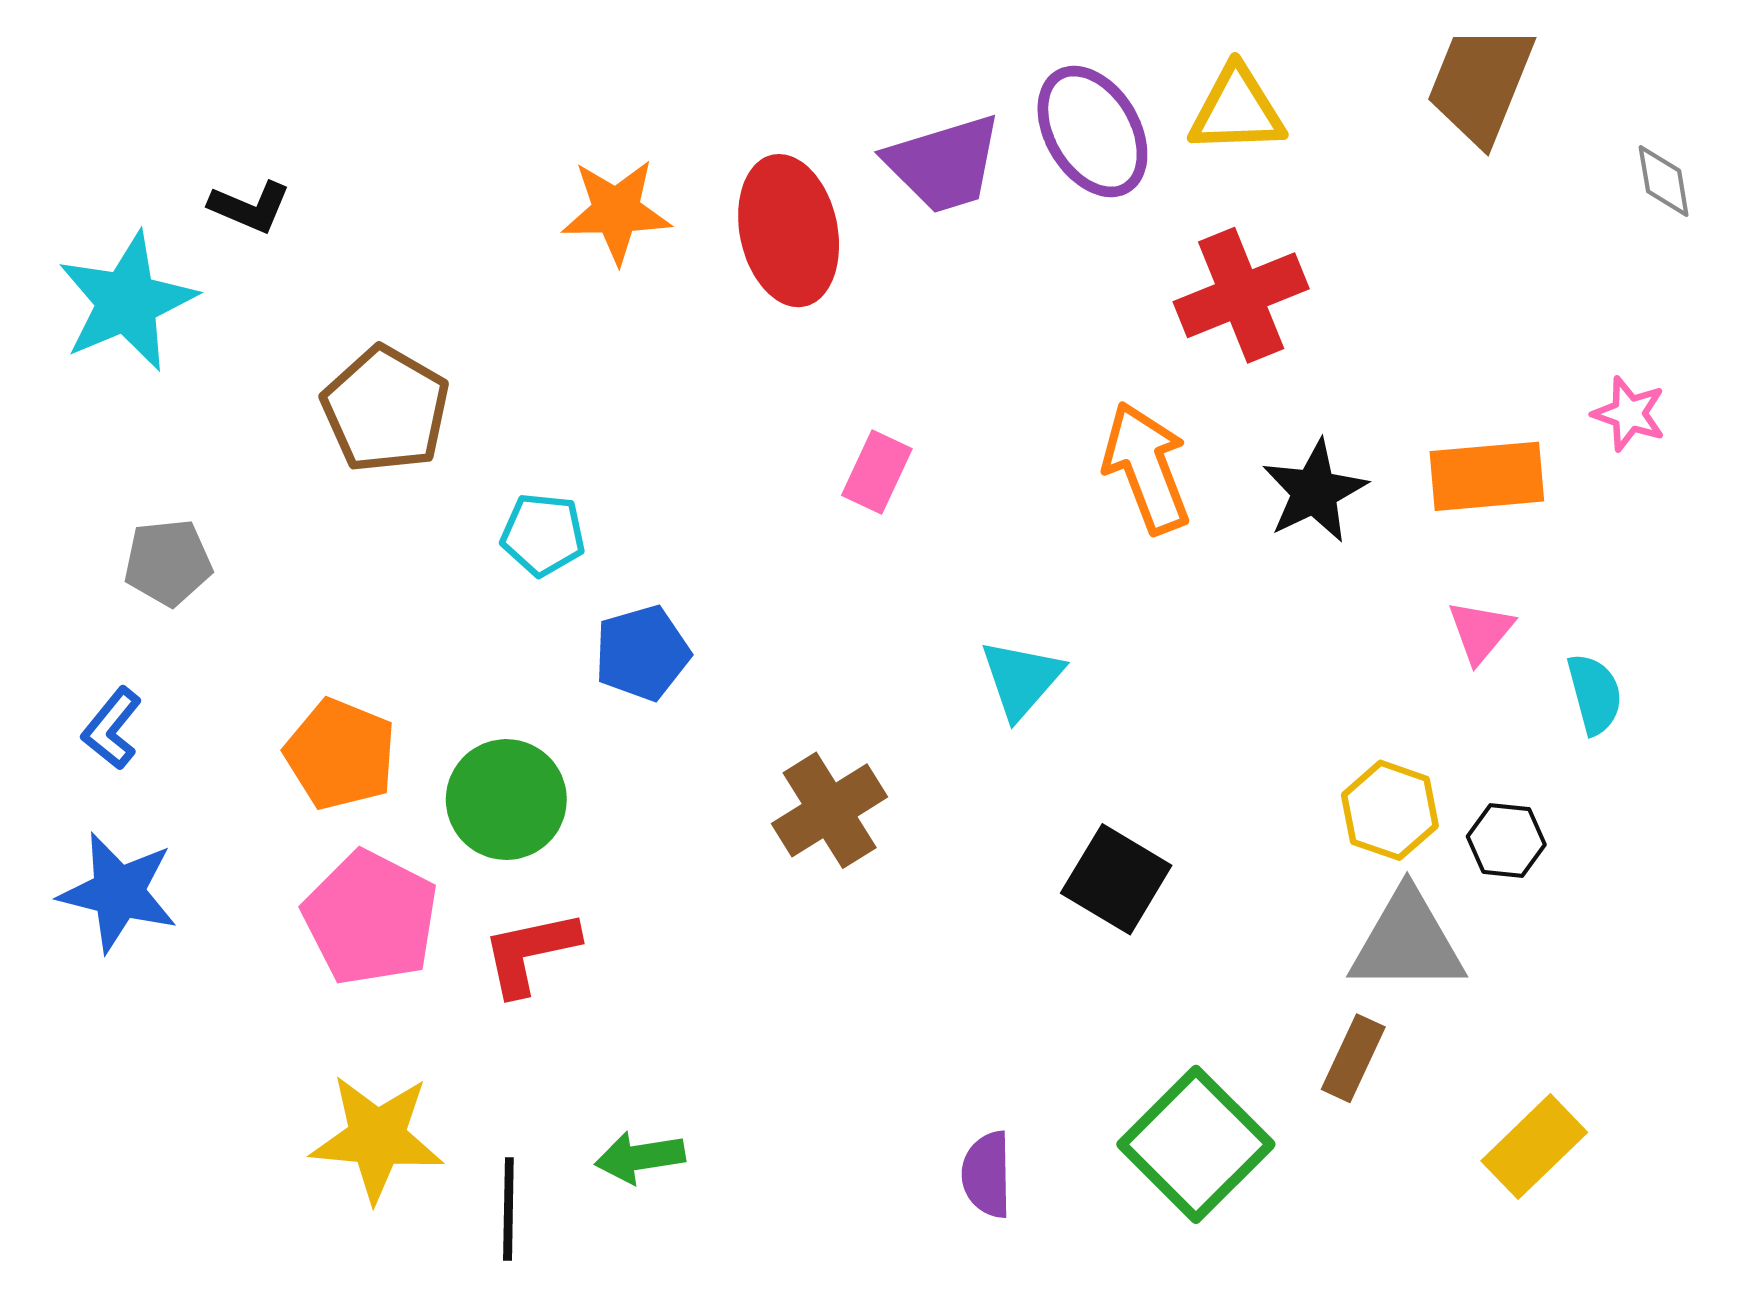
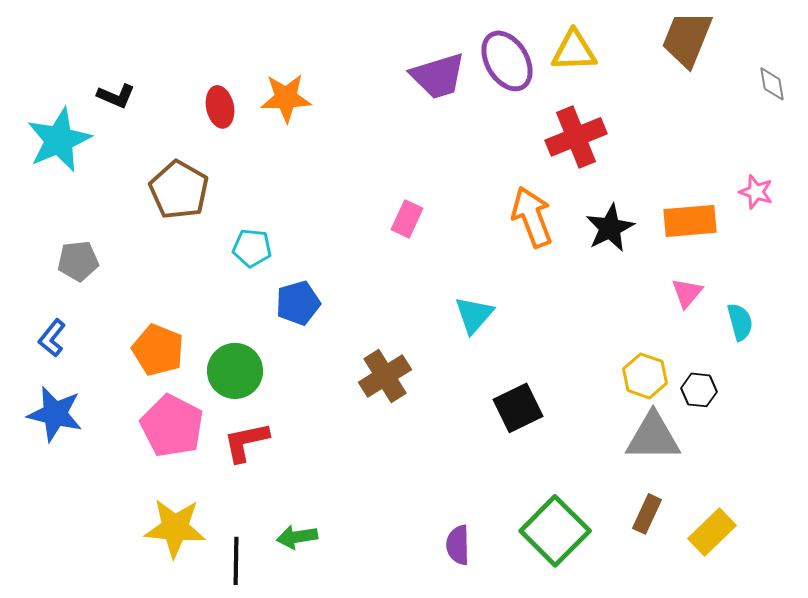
red ellipse: (789, 231) -> (220, 107), moved, size x0.6
black square: (1116, 879) -> (518, 408), turned 33
brown rectangle: (1353, 1058) -> (647, 514), moved

